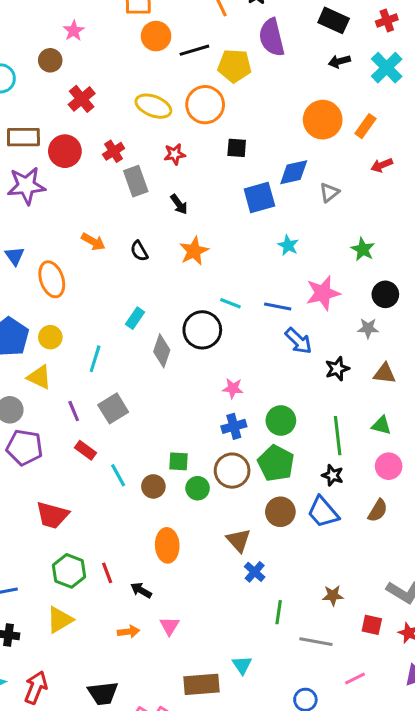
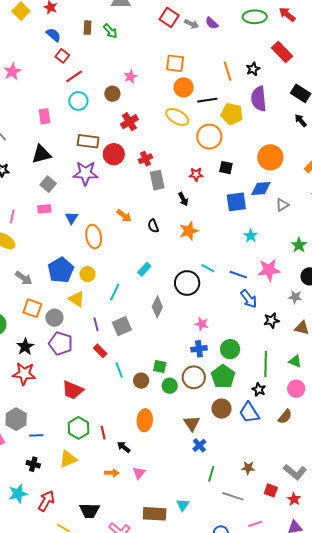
black arrow: (339, 61) -> (301, 120), turned 56
yellow ellipse: (153, 106) -> (177, 117), moved
orange circle: (323, 120) -> (270, 157), moved
red star: (175, 154) -> (196, 174), moved
gray diamond: (162, 351) -> (157, 307), moved

